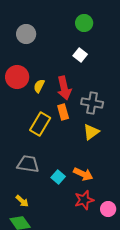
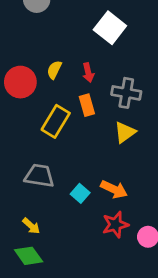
white square: (80, 55) -> (110, 28), size x1.6
red circle: (17, 77) -> (20, 82), moved
red arrow: (64, 88) -> (88, 73), size x0.6

